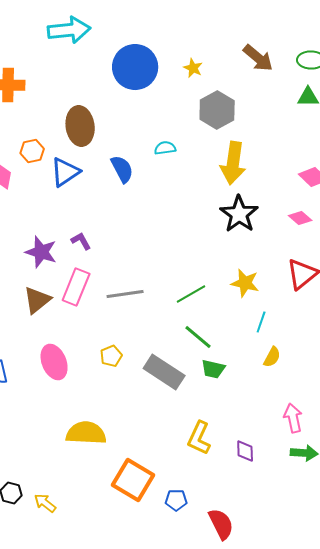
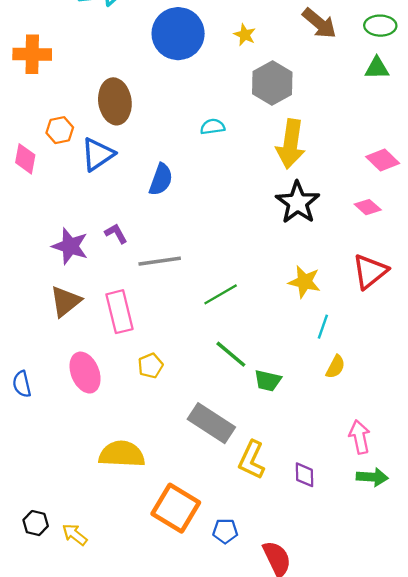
blue semicircle: (122, 169) -> (161, 180), moved, turned 48
pink rectangle: (76, 287) -> (119, 312), moved, turned -36
gray line: (125, 294) -> (160, 261), moved
green line: (191, 294) -> (221, 294), moved
green line: (198, 337) -> (231, 354), moved
gray rectangle: (164, 372) -> (211, 423), moved

